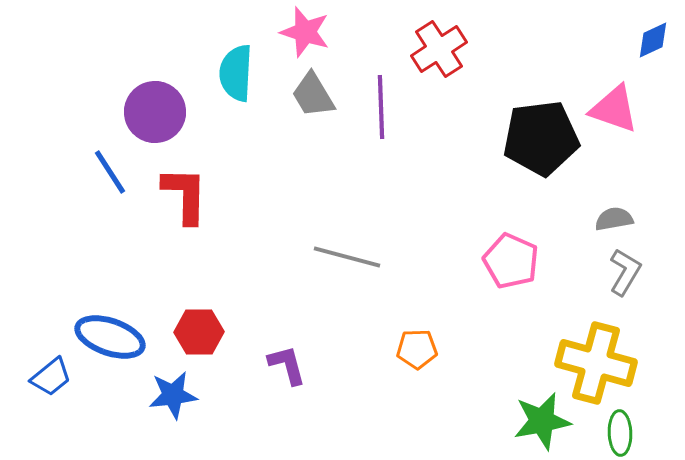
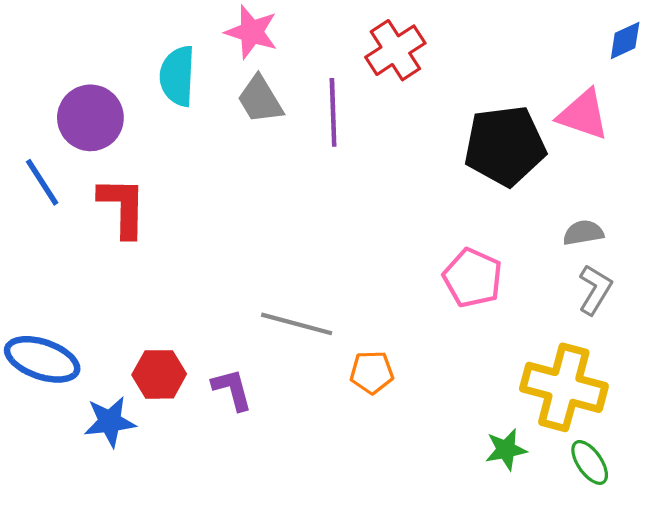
gray line: (347, 257) -> (297, 324), moved
red hexagon: (199, 332) -> (159, 374), moved
green star: (542, 421) -> (506, 450), size x0.7
green ellipse: (620, 433) -> (590, 462), turned -33

